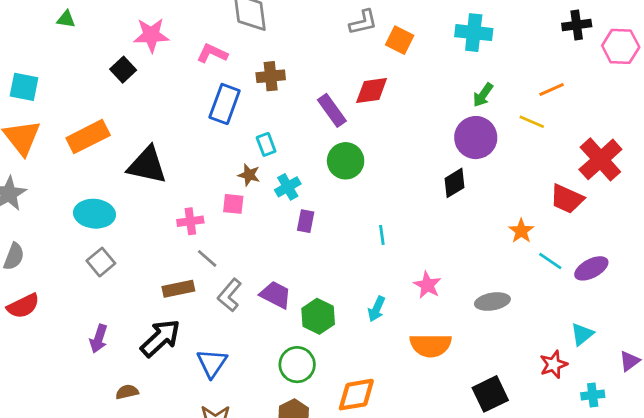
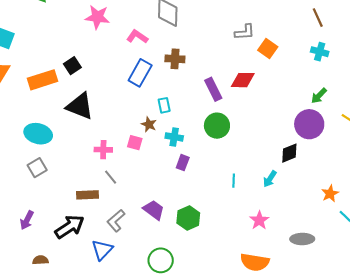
cyan cross: (474, 33) -> (320, 52), size x0.7
black square: (123, 70) -> (72, 66), moved
cyan cross: (288, 187) -> (174, 137), turned 30
gray L-shape: (230, 295) -> (116, 221), moved
cyan arrow: (376, 309) -> (270, 179), moved
green hexagon: (318, 316) -> (188, 218), moved

